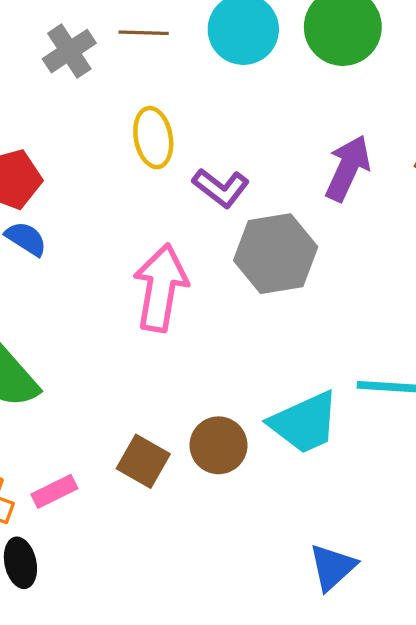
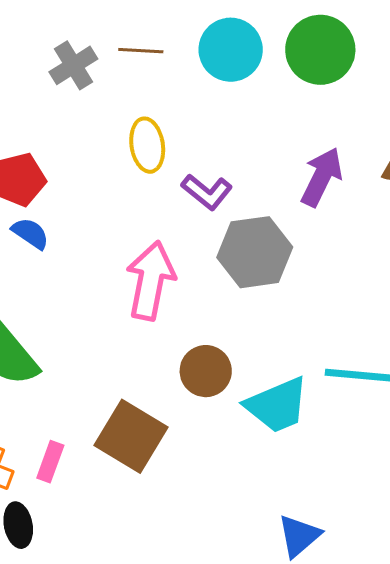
brown circle: (219, 445) -> (206, 371), moved
brown square: (143, 461) -> (131, 436), size x1.5
pink rectangle: (54, 491) -> (50, 462), turned -45

